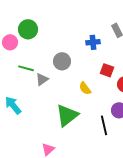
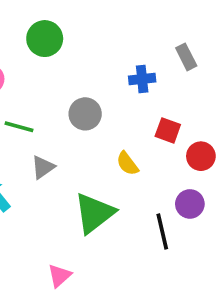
green circle: (28, 29) -> (45, 39), moved
gray triangle: (42, 79) -> (43, 167), moved

